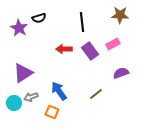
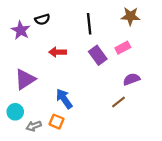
red arrow: (64, 49) -> (58, 52), moved
brown line: (96, 94) -> (118, 102), moved
gray arrow: (31, 97) -> (34, 126), moved

